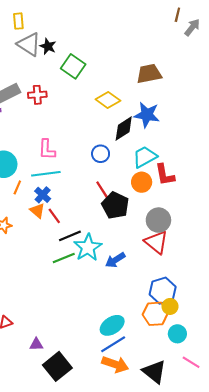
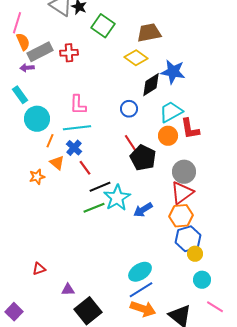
brown trapezoid: (149, 74) -> (149, 33), moved
orange triangle: (37, 211) -> (57, 163), moved
red triangle: (156, 242) -> (182, 193), turned 45
orange hexagon: (155, 314) -> (181, 216), moved

